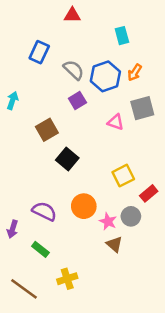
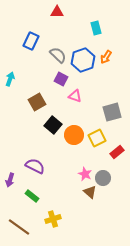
purple square: (77, 100) -> (61, 79), turned -32
gray square: (142, 108) -> (112, 112), moved
pink triangle: (116, 122) -> (75, 96), moved
orange circle: (84, 206) -> (74, 135), moved
gray circle: (131, 216) -> (103, 178), moved

